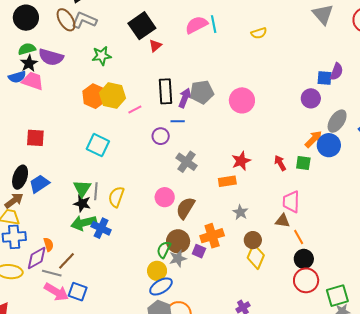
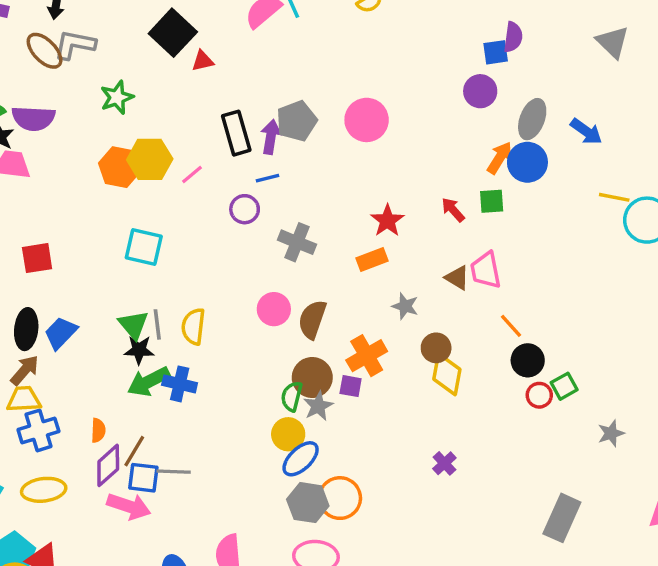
red triangle: (155, 46) -> (203, 61), turned 40
brown triangle: (283, 221) -> (457, 278), moved, turned 35
orange semicircle: (49, 244) -> (98, 430), turned 32
purple diamond: (37, 258) -> (108, 465), moved
gray line: (52, 273) -> (174, 472), moved
red circle: (306, 280) -> (539, 395), size x0.6
blue square: (78, 292) -> (143, 478), moved
green square: (337, 296) -> (564, 386), moved, size x0.7

